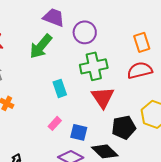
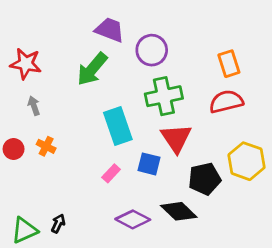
cyan rectangle: (60, 88) -> (118, 126), size x1.5
blue square: (79, 132) -> (149, 164), moved

